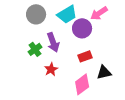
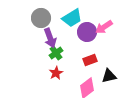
pink arrow: (99, 13) -> (104, 27), moved
purple arrow: (53, 42) -> (50, 38), moved
green cross: (35, 49) -> (56, 53), moved

